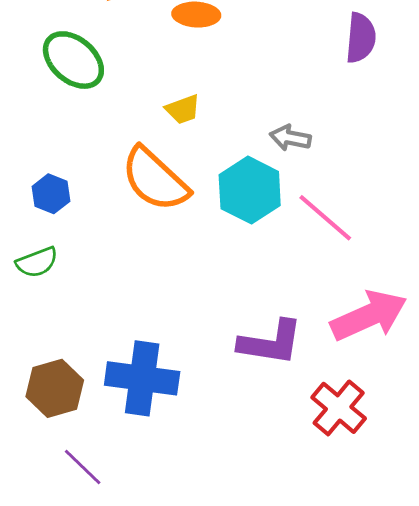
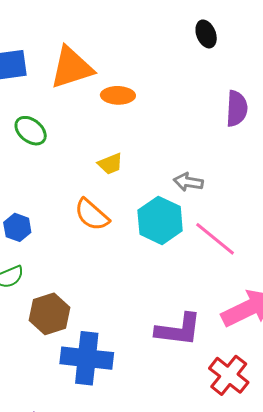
green ellipse: (73, 60) -> (31, 131), size x0.7
orange semicircle: (155, 179) -> (92, 215), size x0.7
brown hexagon: (55, 388) -> (50, 314), moved

